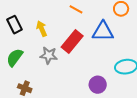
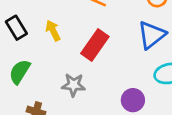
blue triangle: (103, 31) -> (152, 35), moved, turned -35
gray star: (49, 55) -> (73, 85), moved

